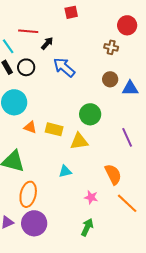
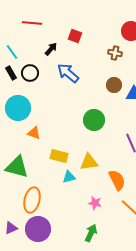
red square: (71, 12) -> (75, 36), moved, turned 32
red line: (28, 31) -> (32, 23), moved
yellow rectangle: (54, 129) -> (59, 156), moved
yellow triangle: (79, 141) -> (89, 162), moved

